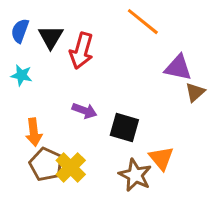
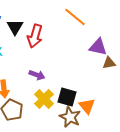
brown triangle: (195, 92) -> (109, 63), turned 32
black square: (124, 128) -> (67, 97), moved
yellow cross: (71, 167) -> (44, 99), moved

